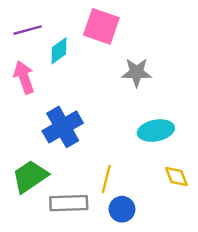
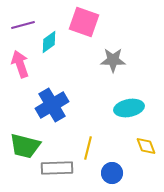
green trapezoid: (30, 177) -> (25, 146), turned -132
blue circle: (122, 209) -> (112, 173), moved

